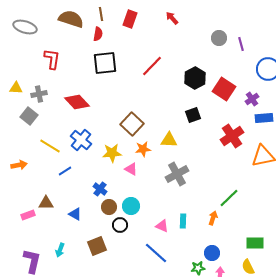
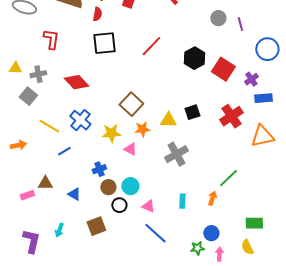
black square: (193, 115) -> (192, 112), moved
blue cross: (100, 189) -> (99, 169), turned 32
pink triangle: (162, 226) -> (148, 206), moved

